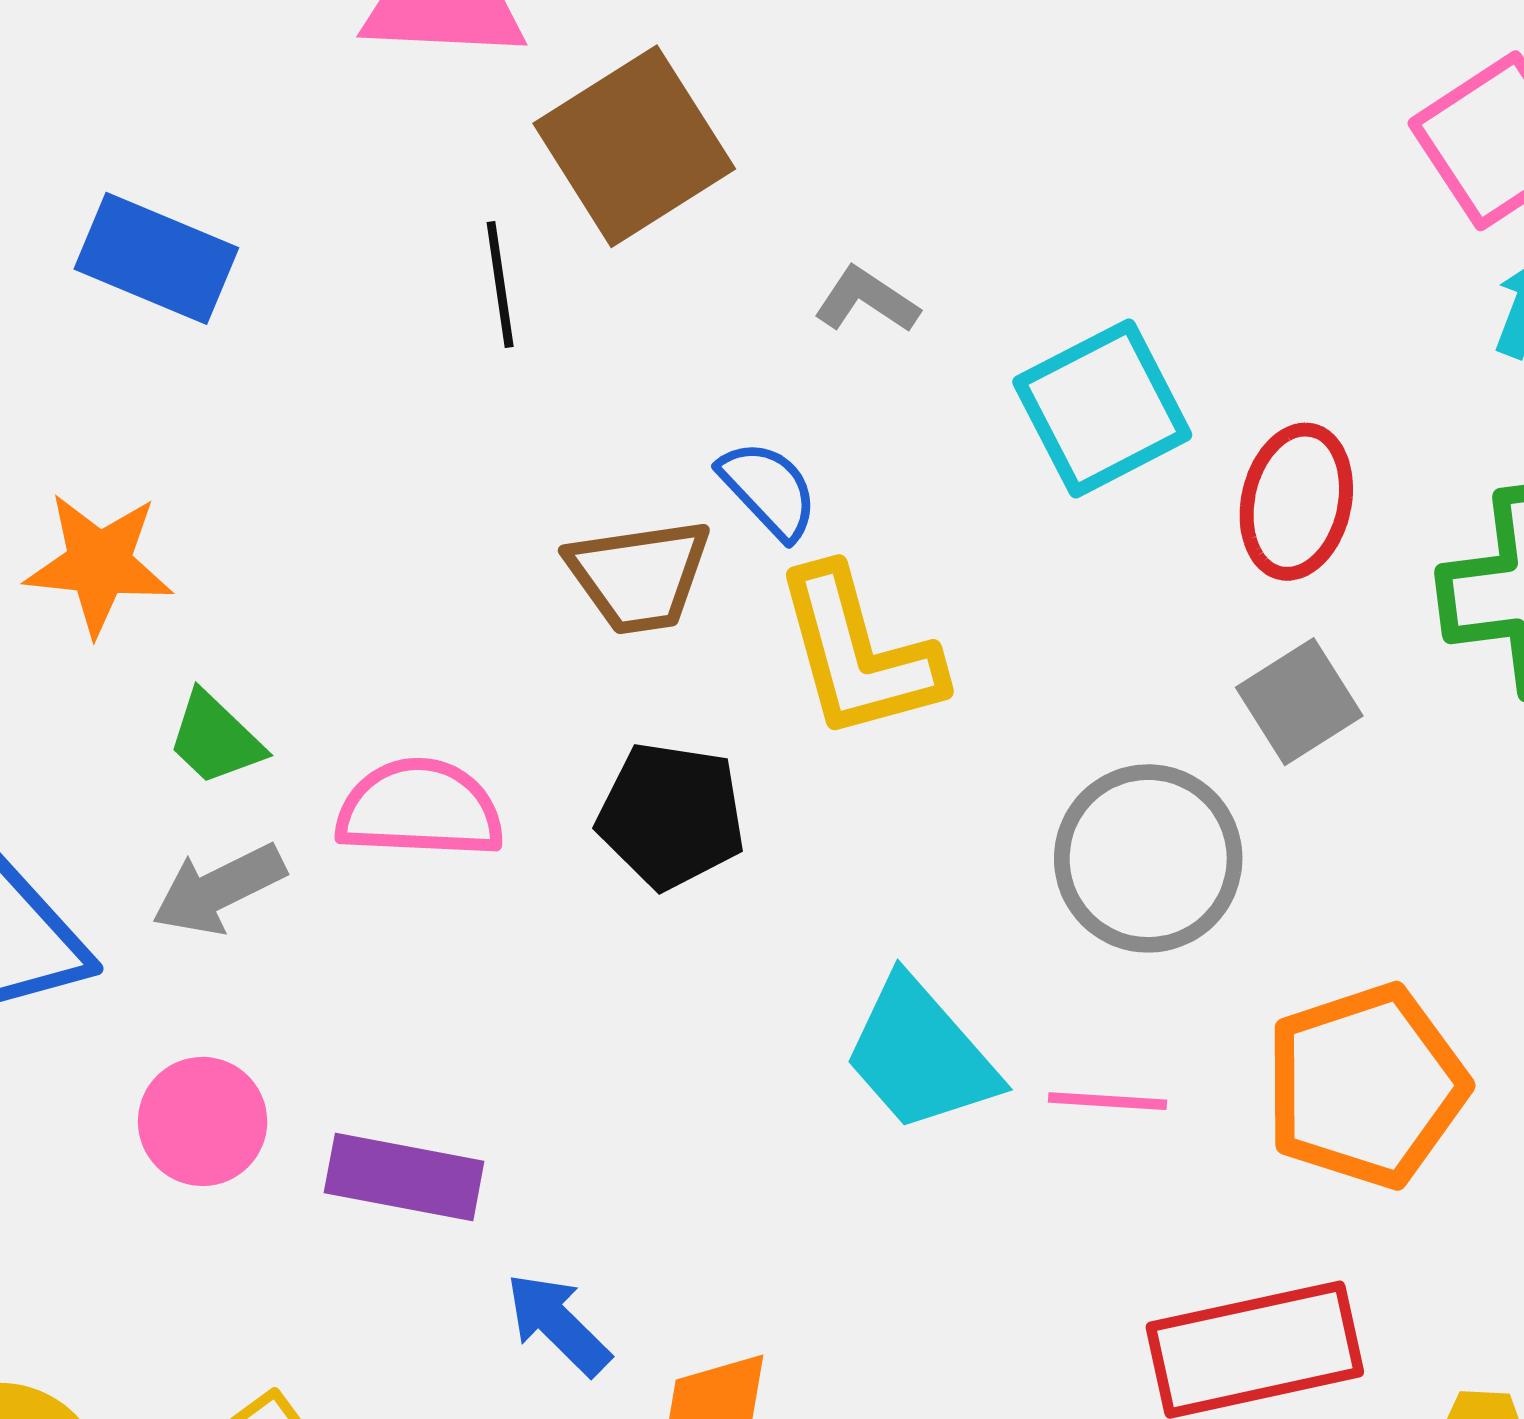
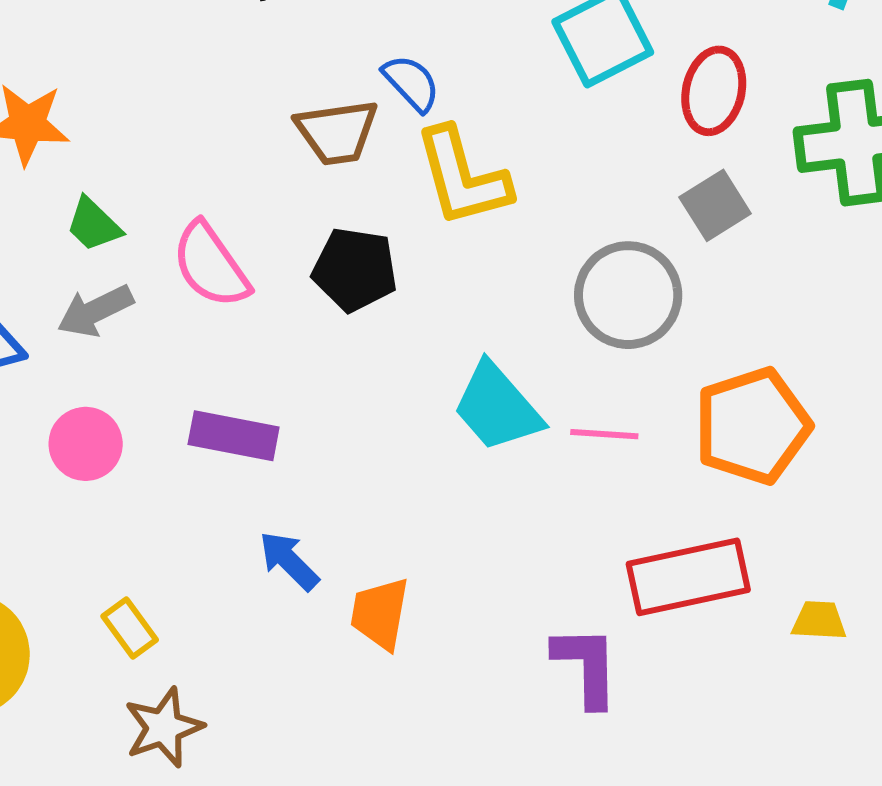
pink semicircle: (420, 809) -> (211, 265), turned -128
purple rectangle: (404, 1177) -> (234, 436), moved

